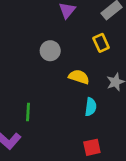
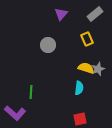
yellow semicircle: (79, 77) -> (86, 68), moved

